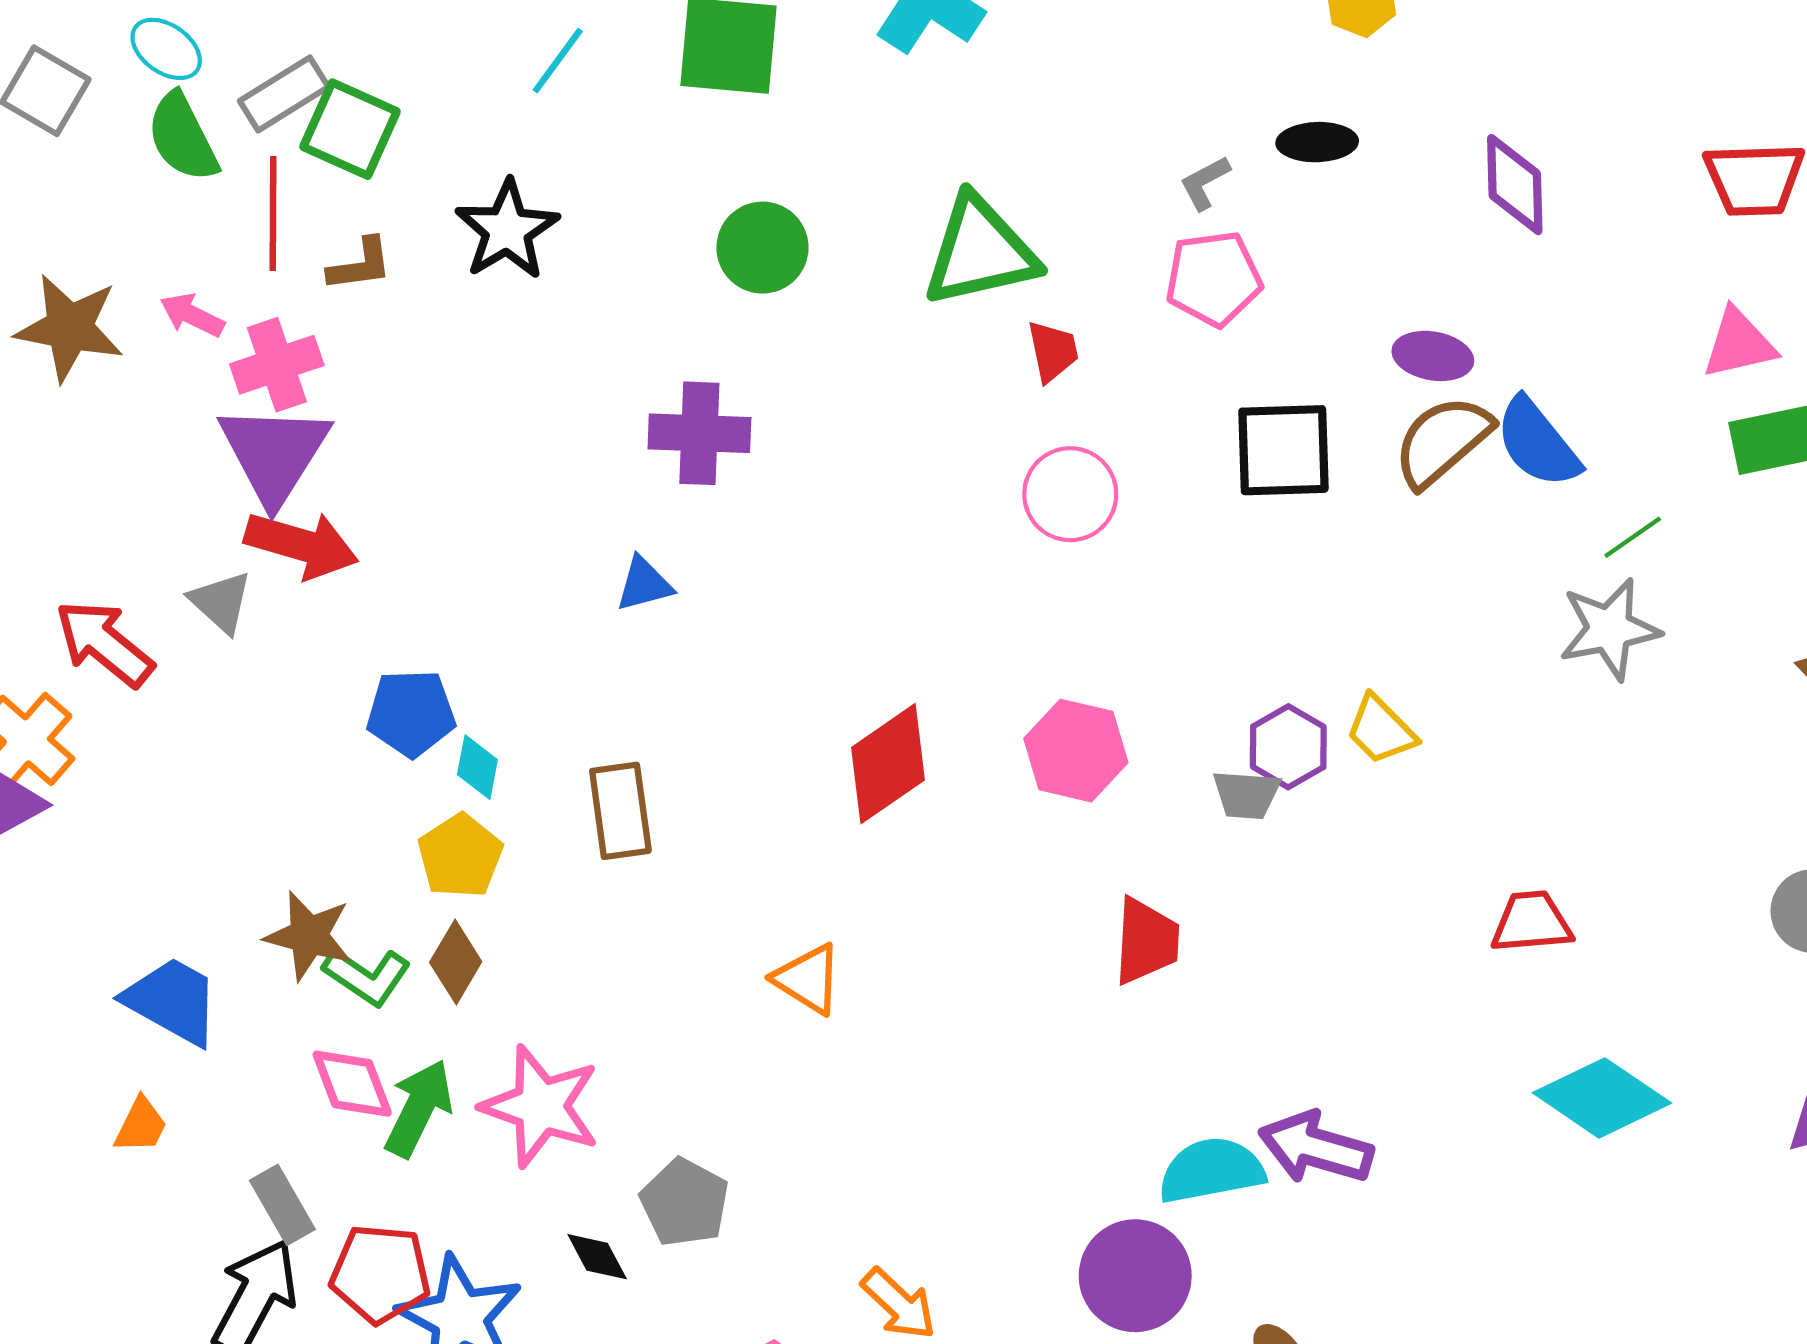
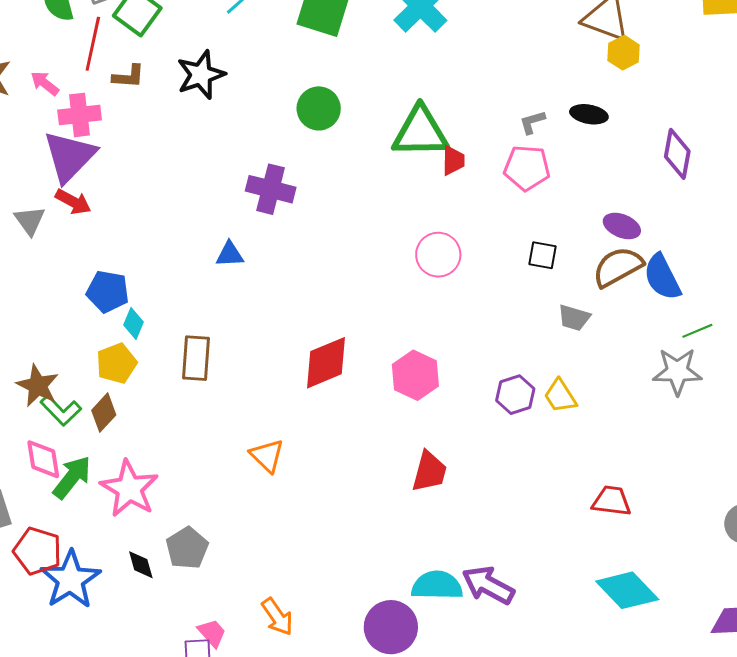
red trapezoid: (1053, 351) -> (453, 160), moved
black square: (1283, 450) -> (543, 255), size x0.6
red arrow: (302, 545) -> (73, 202), size x0.7
gray trapezoid: (1246, 795) -> (574, 318), moved

